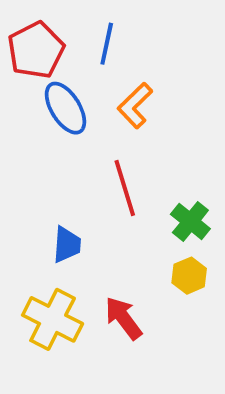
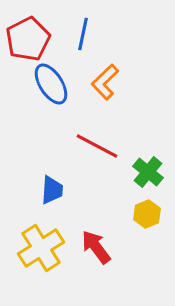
red line: (125, 188) -> (97, 146), turned -45
yellow cross: (53, 319) -> (41, 248), turned 30

